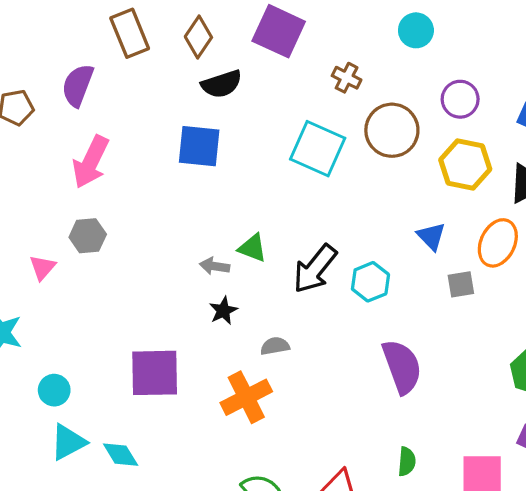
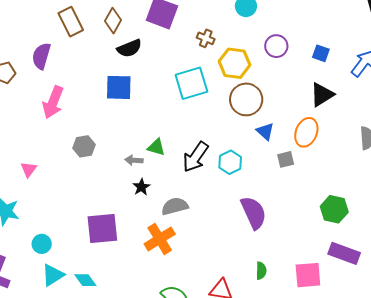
brown circle: (392, 130) -> (246, 99), moved
cyan square: (318, 149) -> (191, 83), turned -36
yellow hexagon: (465, 165) -> (235, 63), moved
gray hexagon: (88, 236) -> (84, 146), moved
gray semicircle: (275, 346) -> (175, 206), size x1.5

